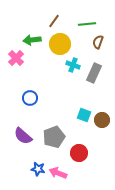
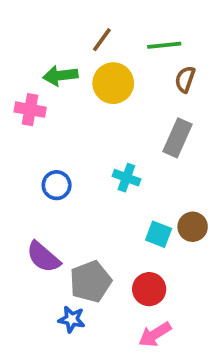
pink cross: (16, 58) -> (30, 110), turned -35
cyan cross: (73, 65) -> (126, 178), moved
cyan square: (84, 115) -> (159, 234), moved
gray pentagon: (54, 137) -> (91, 282), moved
pink arrow: (58, 173) -> (155, 334), moved, turned -54

